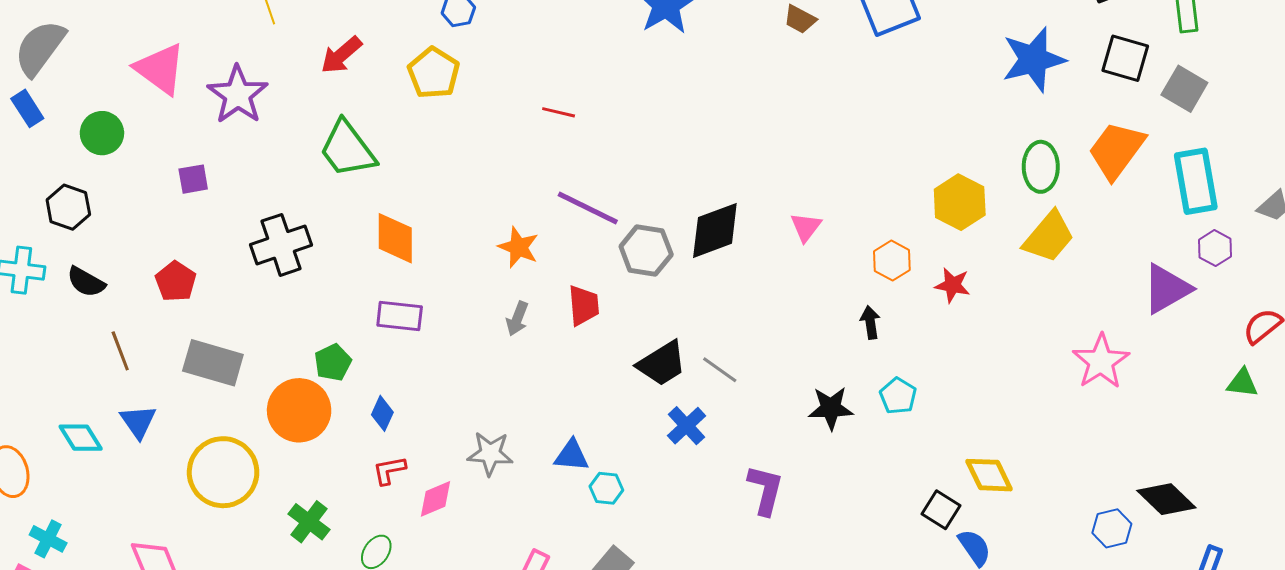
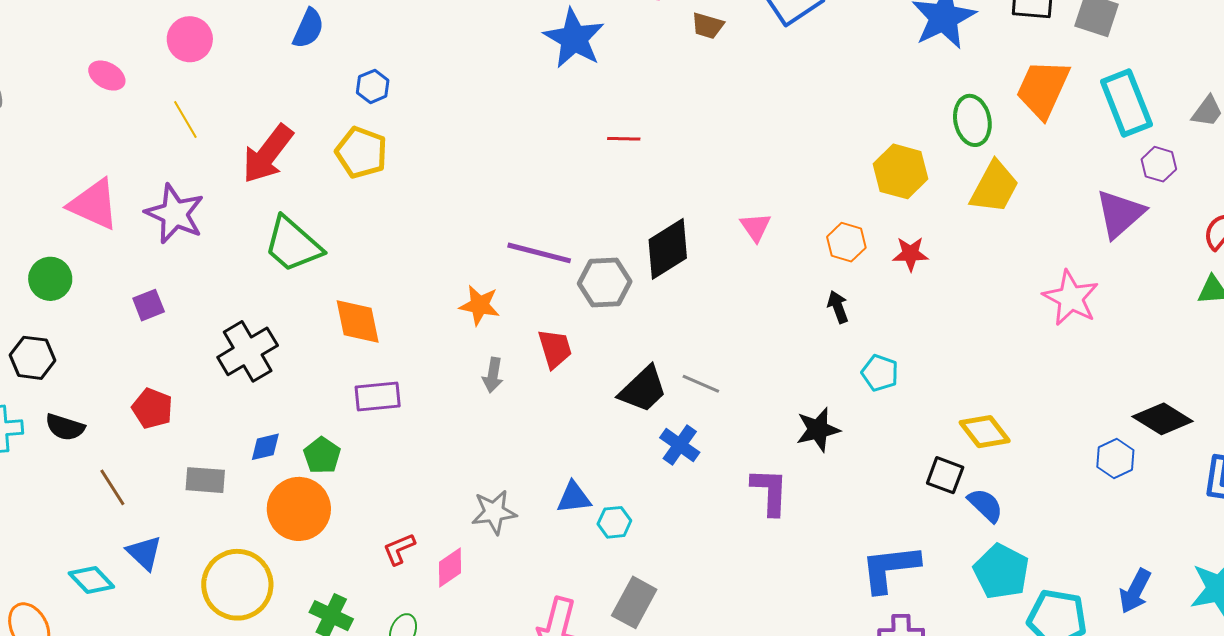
red arrow: (341, 55) -> (268, 154), size x1.4
red line: (559, 112) -> (624, 139), moved
gray rectangle: (213, 363) -> (205, 480), size x0.7
black star: (831, 408) -> (818, 430), moved
blue diamond: (382, 413) -> (265, 447), moved, turned 64

